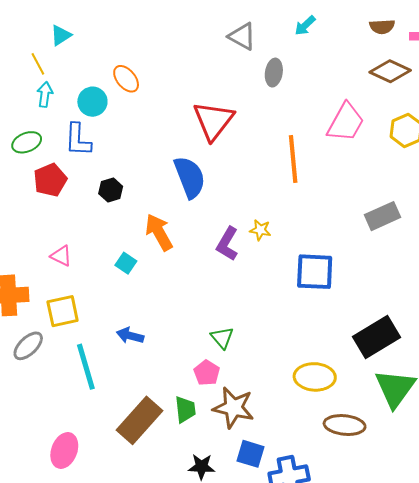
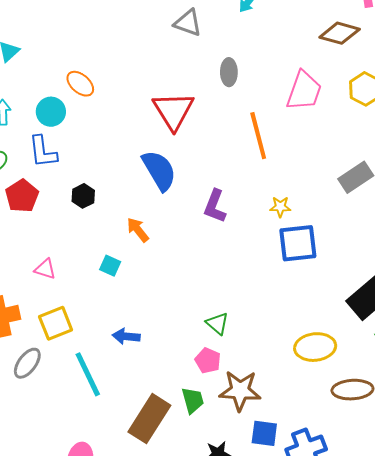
gray ellipse: (274, 73) -> (229, 72), moved
yellow star: (260, 230) -> (280, 207), moved
orange arrow: (159, 232) -> (138, 230), size x0.7
purple L-shape: (227, 244) -> (215, 206), moved

